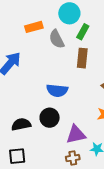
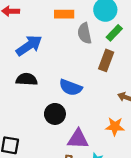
black semicircle: (21, 124) -> (27, 79), moved

